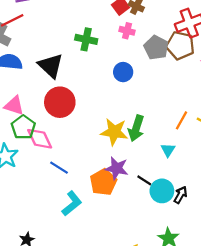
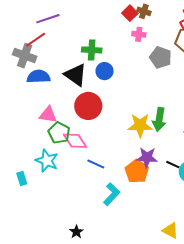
green cross: (86, 39) -> (92, 50), moved
gray pentagon: (156, 48) -> (161, 57), moved
blue circle: (123, 72) -> (105, 71), moved

